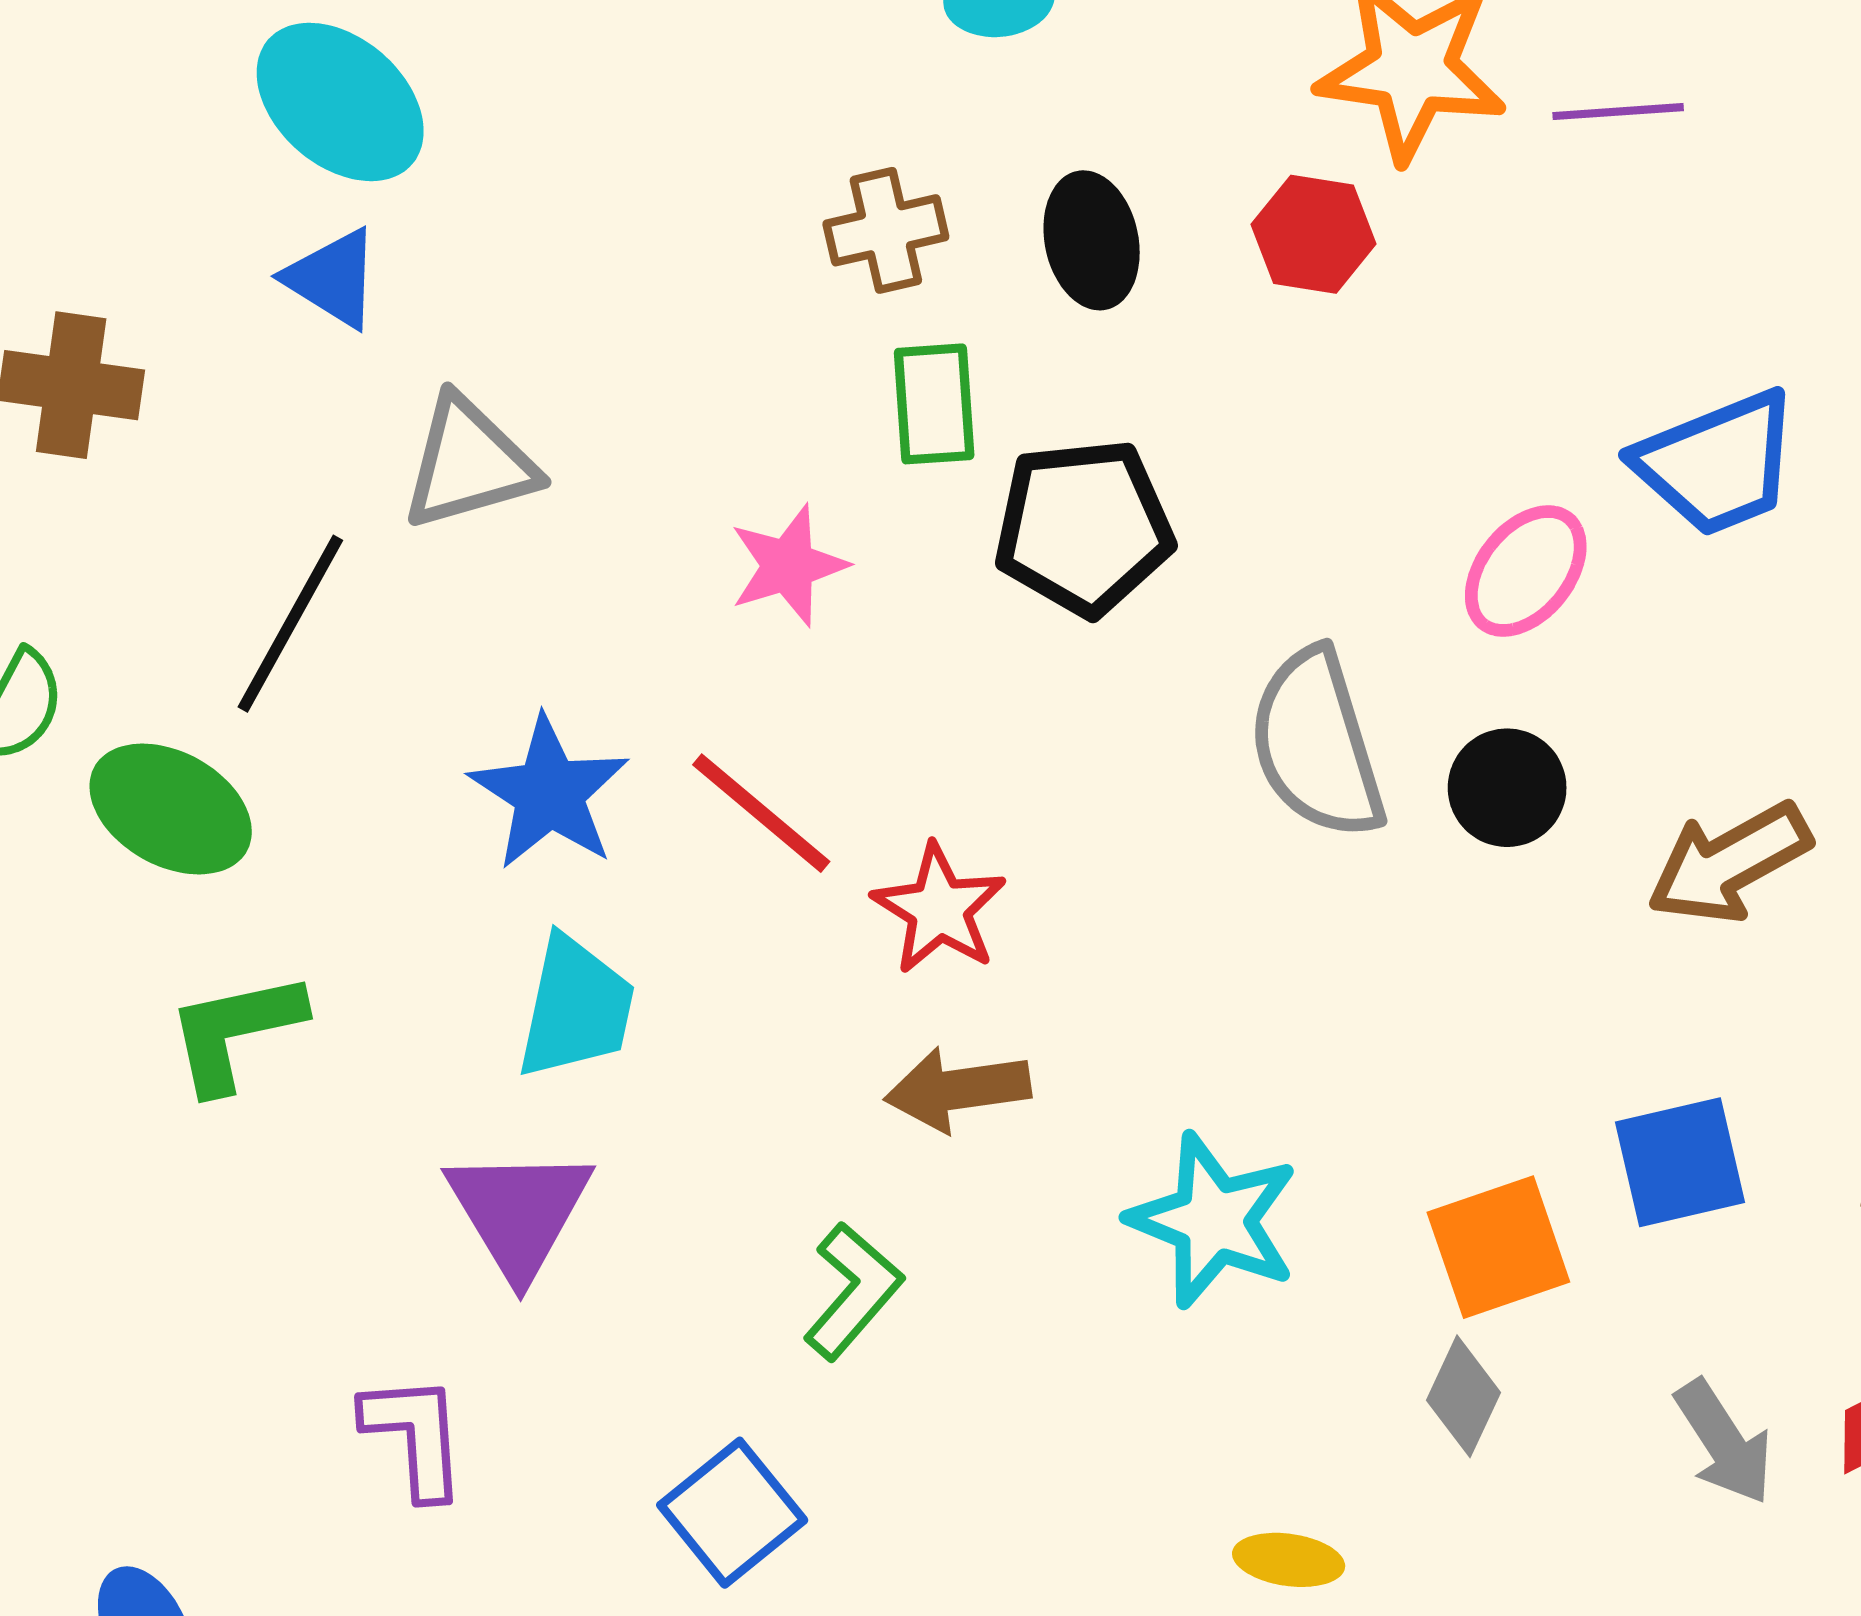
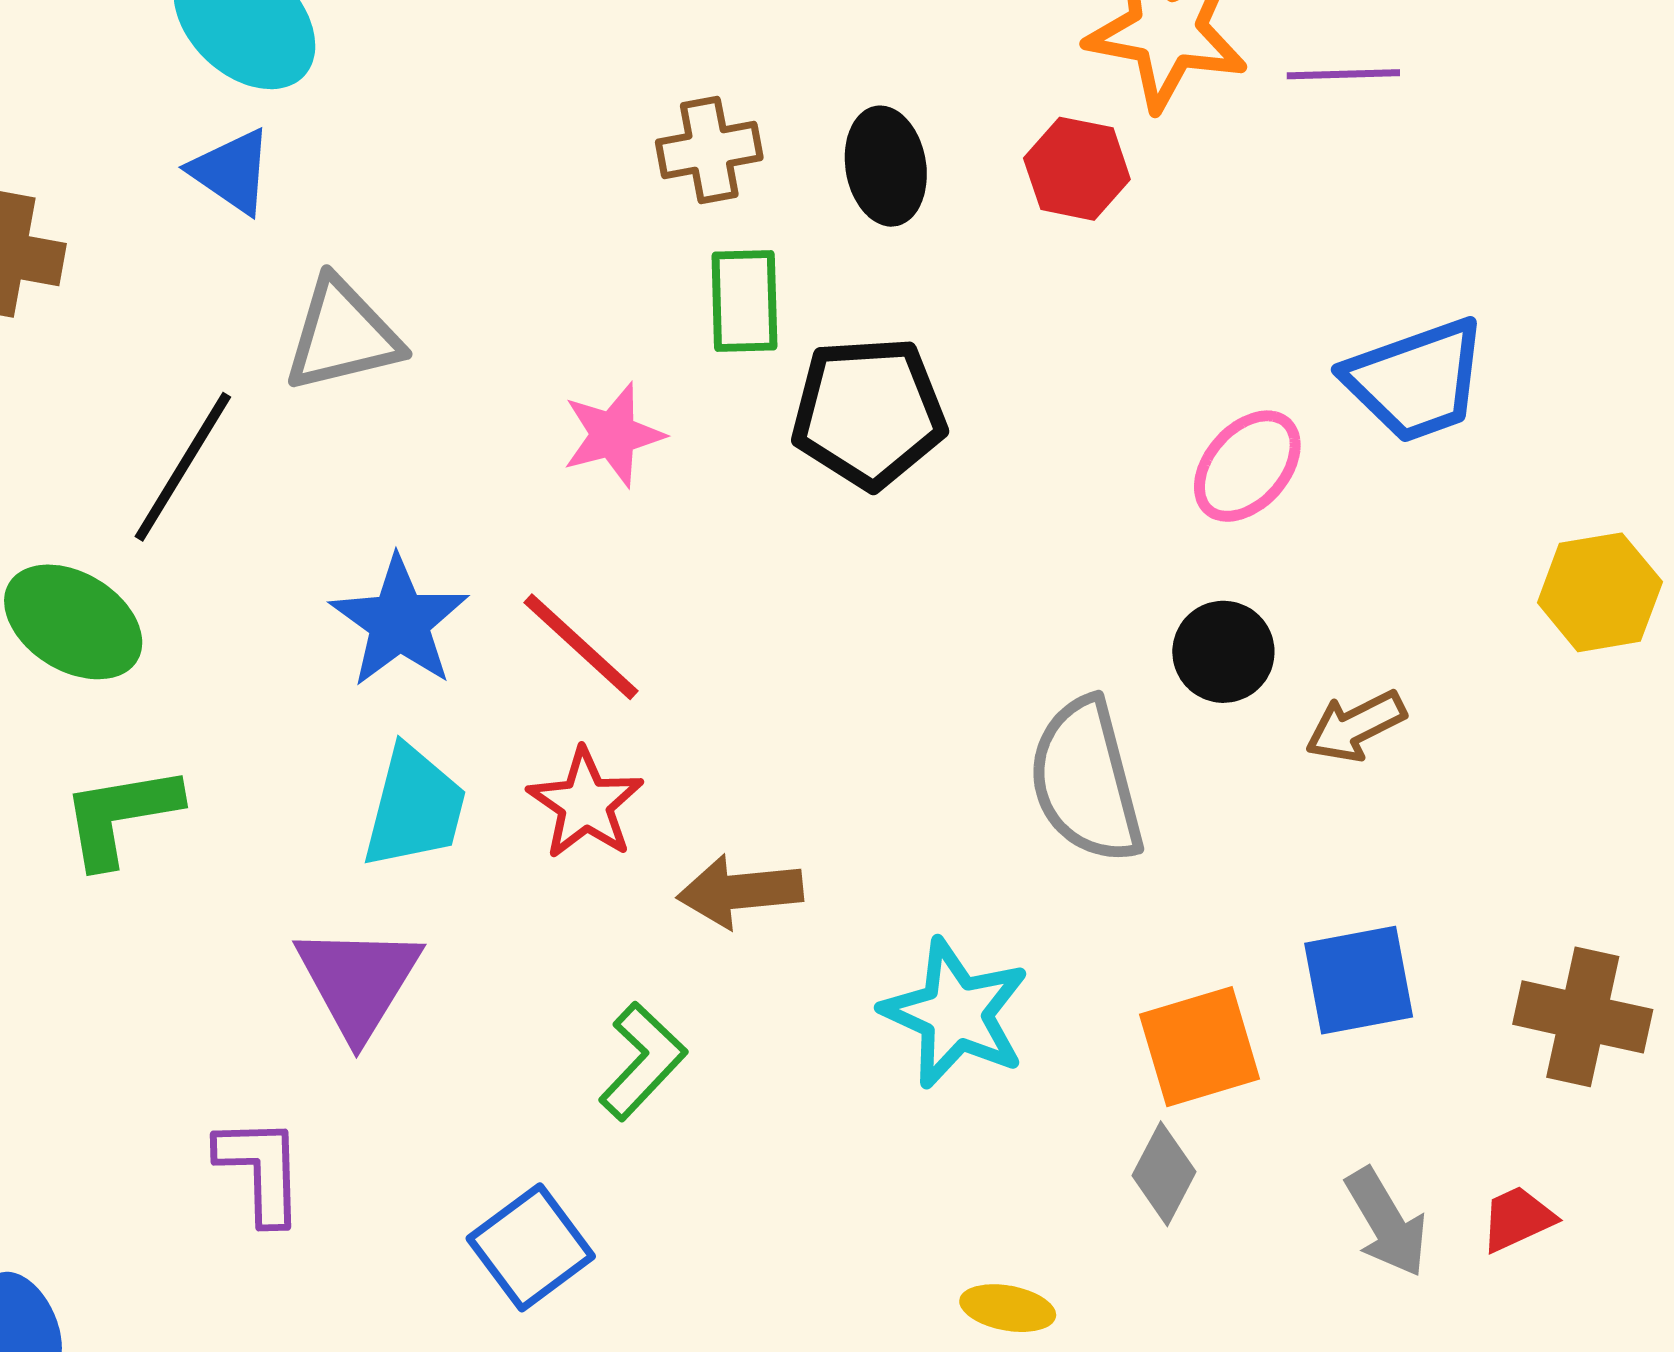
gray semicircle: (1317, 744) -> (1086, 781), moved
brown arrow: (1729, 863) -> (1356, 726), moved, size x0.7
red star: (939, 909) -> (585, 804), moved

